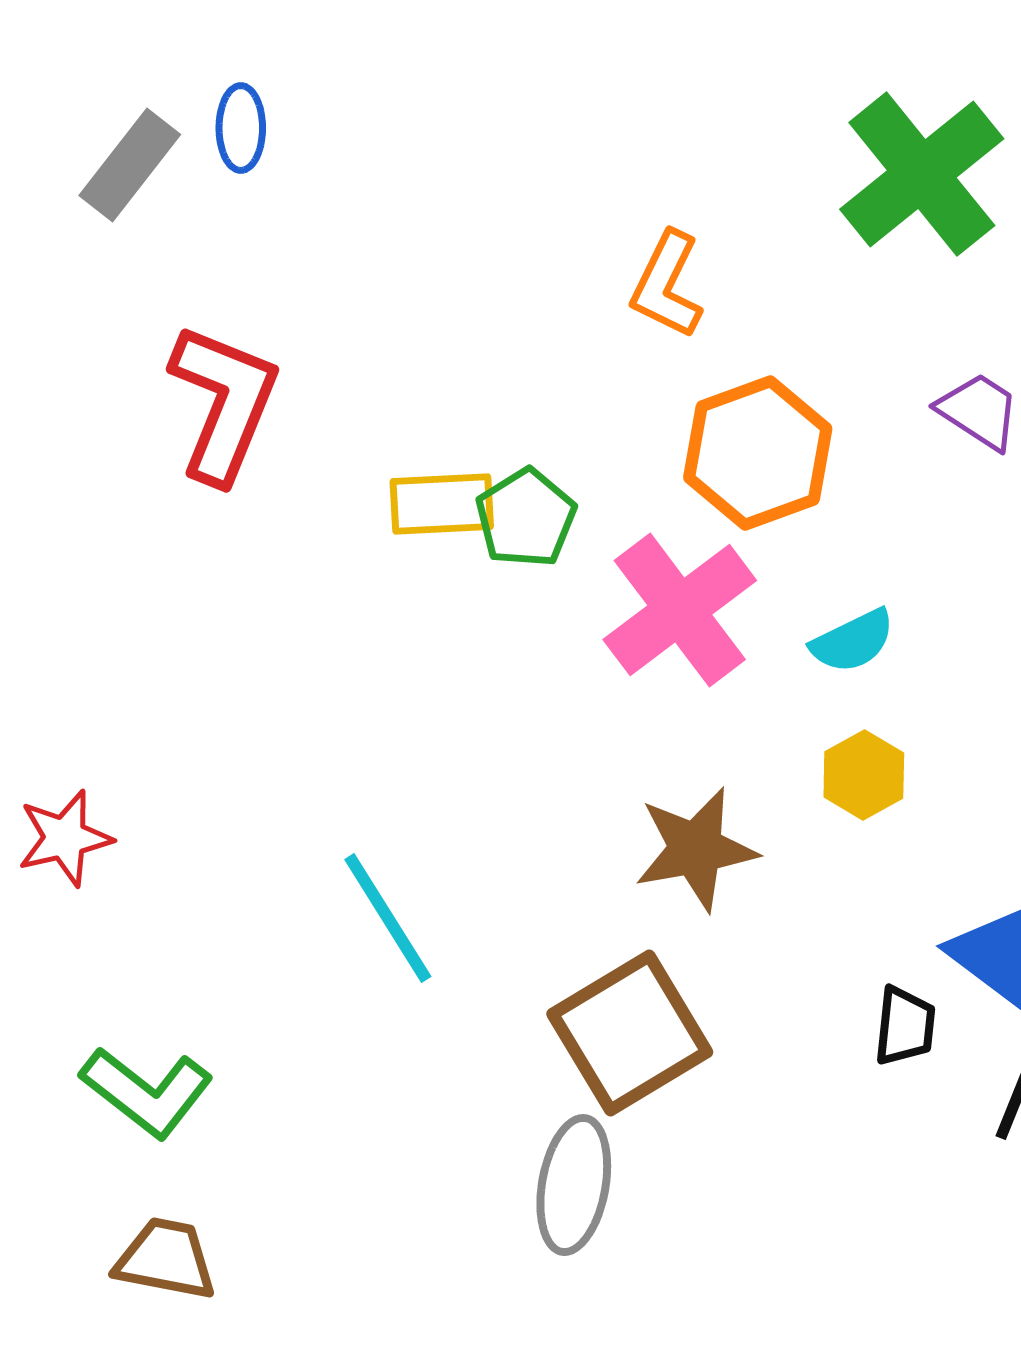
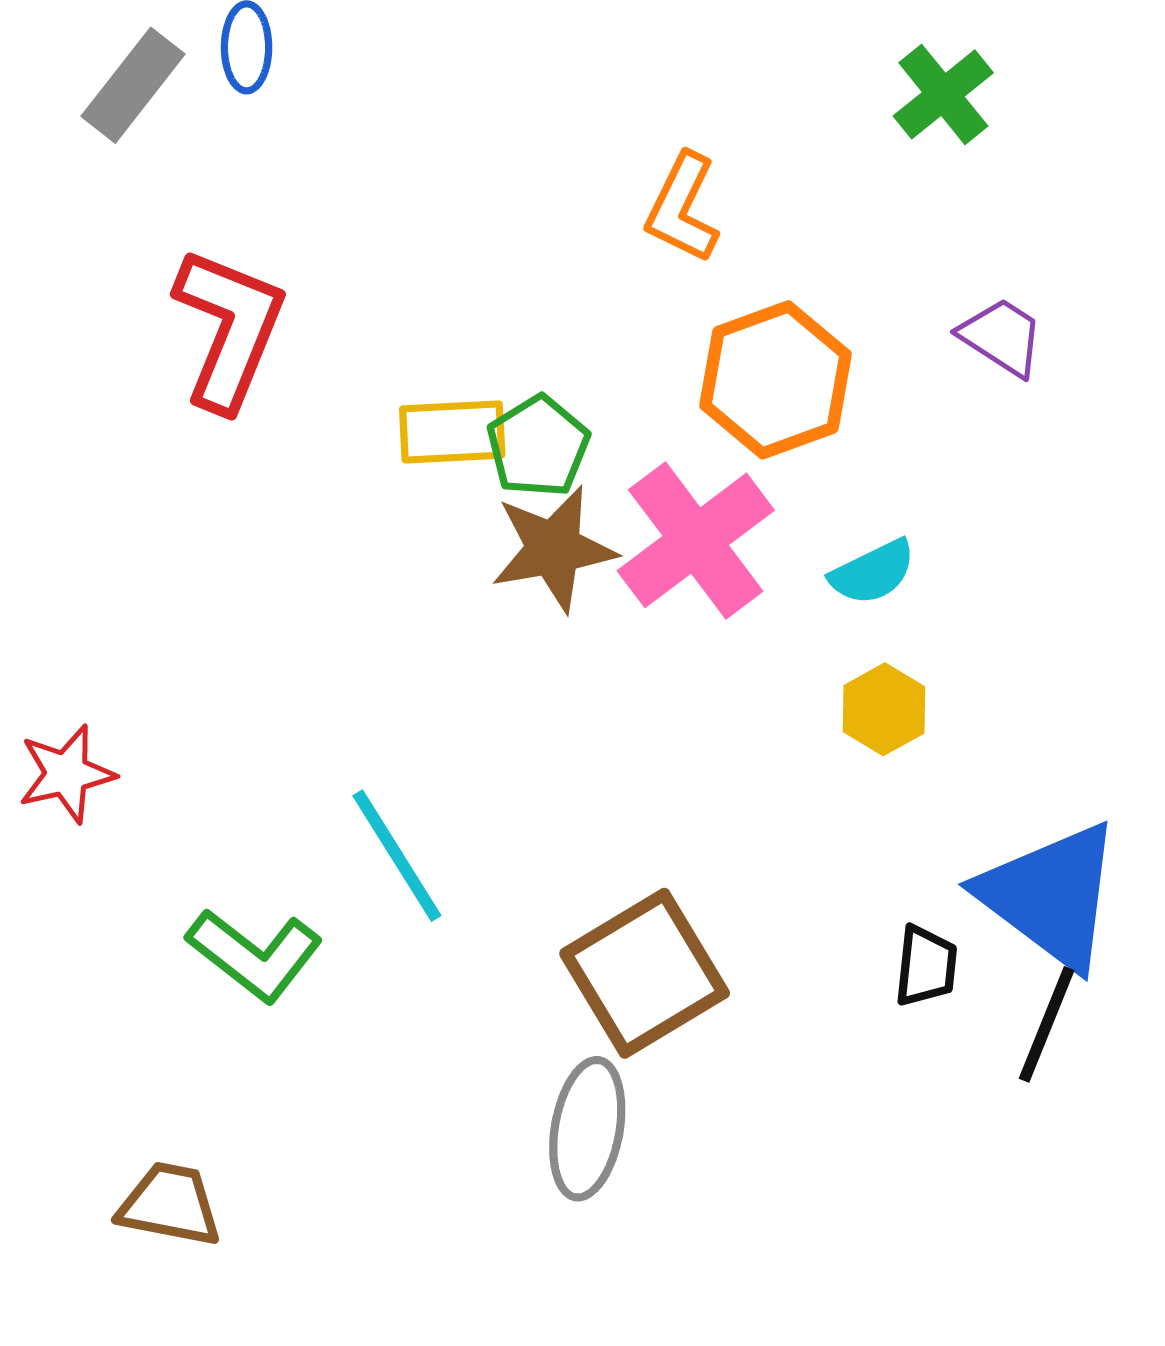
green cross: (922, 174) -> (943, 94), size x0.6
brown star: (696, 849) -> (553, 549), moved
green L-shape: (147, 1092) -> (255, 955), moved

